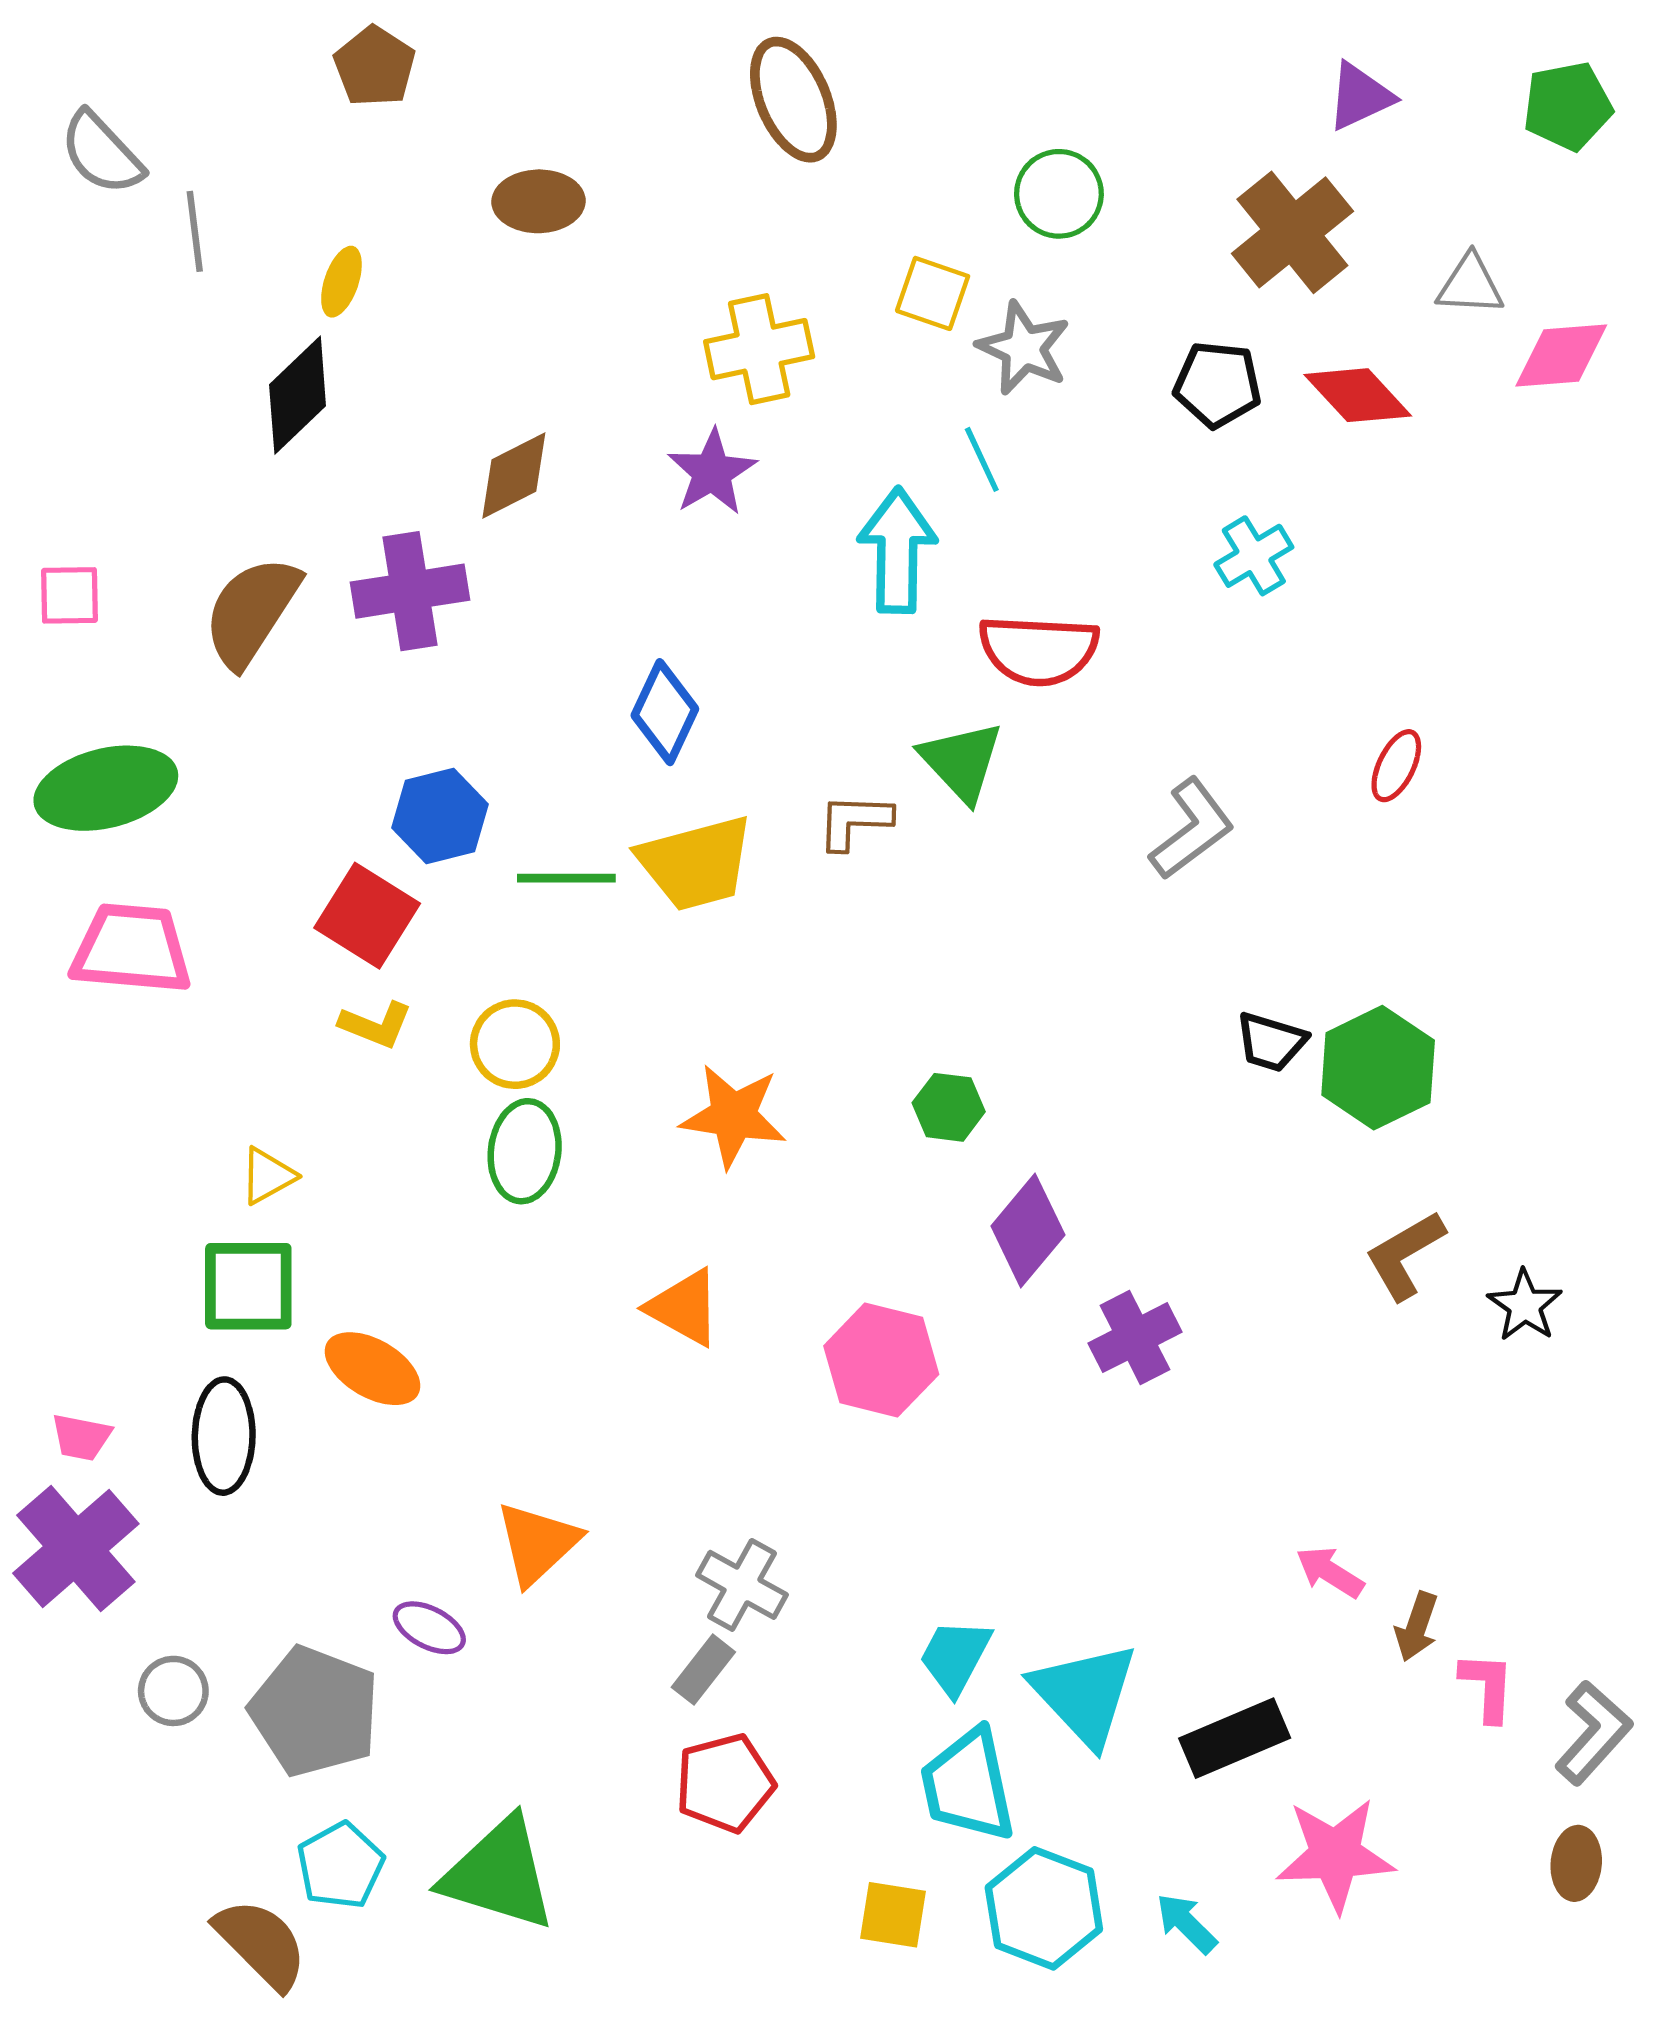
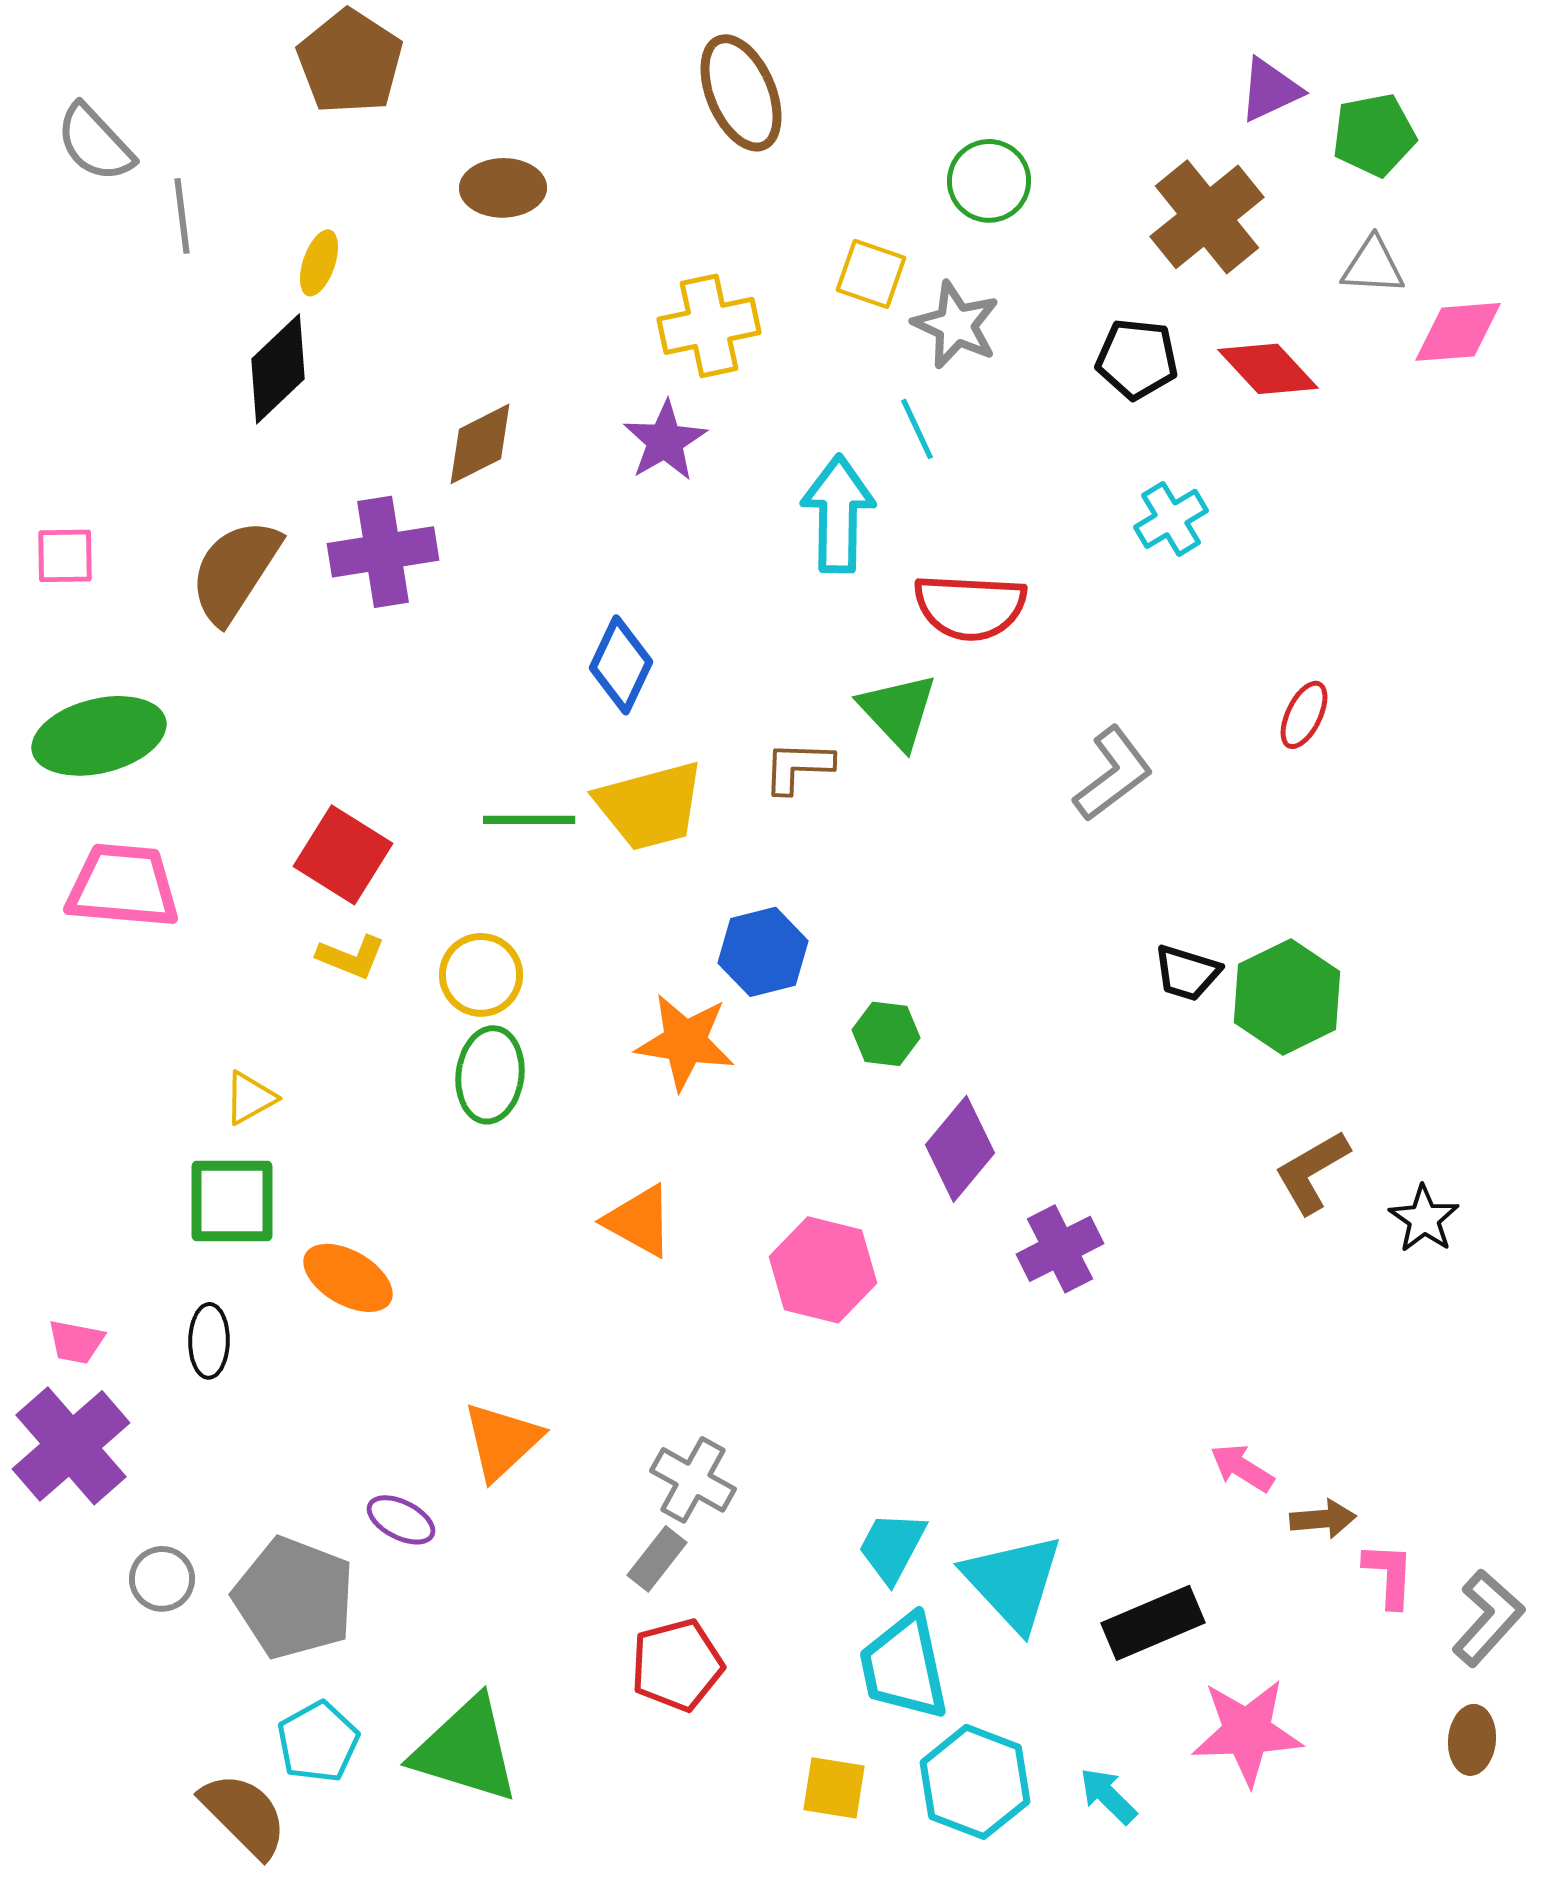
brown pentagon: (375, 66) -> (350, 62), size x1.4
green pentagon: (1568, 106) -> (1374, 135), moved
blue hexagon: (440, 816) -> (763, 952), moved
black ellipse: (224, 1436) -> (209, 1341), size x0.7
brown arrow: (1417, 1627) -> (1323, 1519), turned -114

